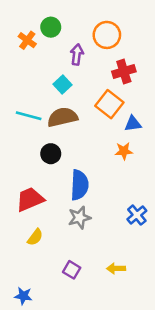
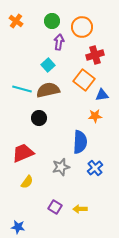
green circle: (51, 27) -> (52, 21), moved
orange cross: (27, 40) -> (16, 21), moved
blue semicircle: (79, 185) -> (80, 142), moved
blue cross: (137, 215) -> (95, 168), moved
yellow arrow: (116, 269) -> (80, 209), moved

